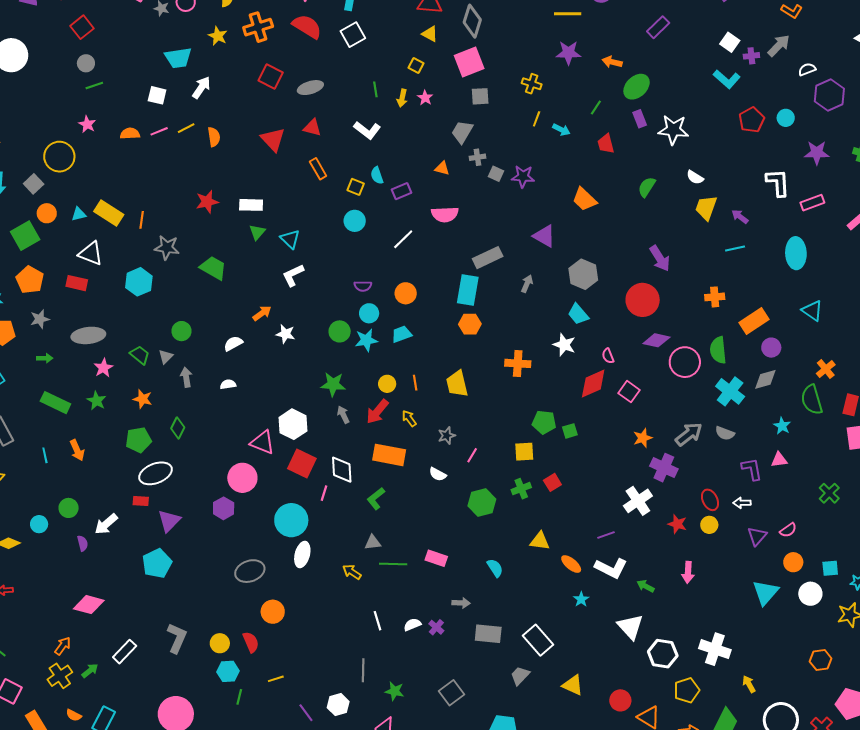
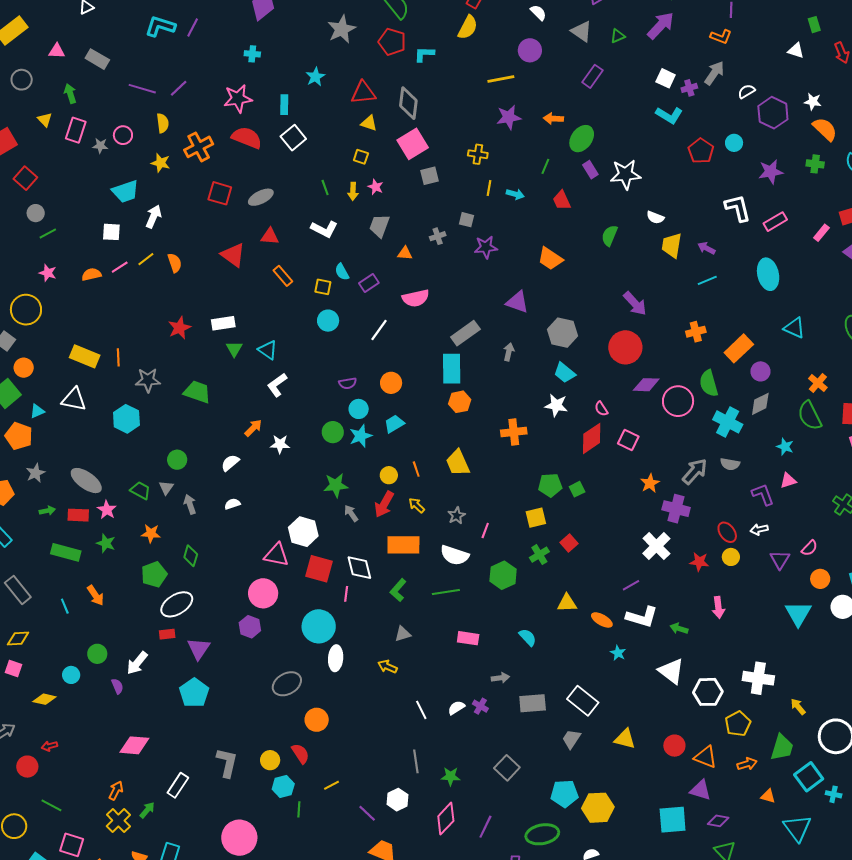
gray trapezoid: (462, 132) -> (379, 226), moved
gray square: (496, 174) -> (466, 220), moved
cyan triangle: (79, 214) -> (37, 411), moved
red rectangle: (77, 283) -> (78, 515), moved
gray ellipse: (88, 335) -> (86, 481), turned 52
white semicircle: (438, 474) -> (455, 555), size x1.6
green line: (393, 564) -> (446, 592), moved

